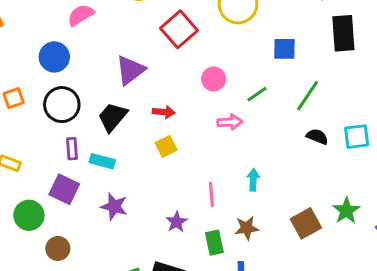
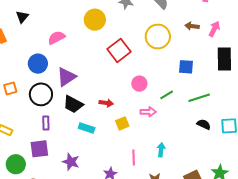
purple triangle: (130, 70) -> (66, 77), moved
green line: (308, 96) -> (199, 98), turned 35
black trapezoid: (113, 117) -> (73, 104), turned -105
yellow square: (166, 146) -> (122, 123), moved
cyan rectangle: (102, 161) -> (87, 128), moved
purple square: (64, 189) -> (39, 149), turned -36

